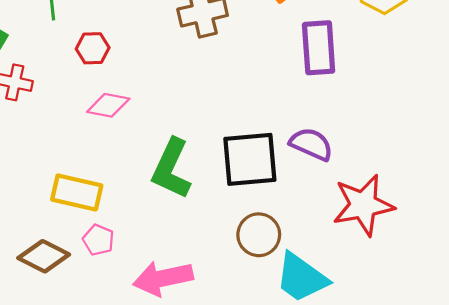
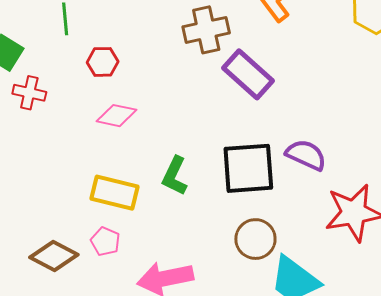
purple rectangle: (319, 48) -> (248, 74), moved, turned -45
green L-shape: (171, 169) -> (175, 176), size x0.7
yellow rectangle: (77, 193) -> (114, 193), moved

